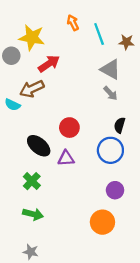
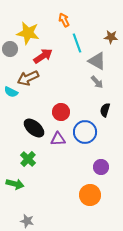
cyan line: (99, 34) -> (77, 43), moved
blue circle: (110, 150) -> (85, 132), moved
green arrow: (33, 214) -> (15, 184), moved

